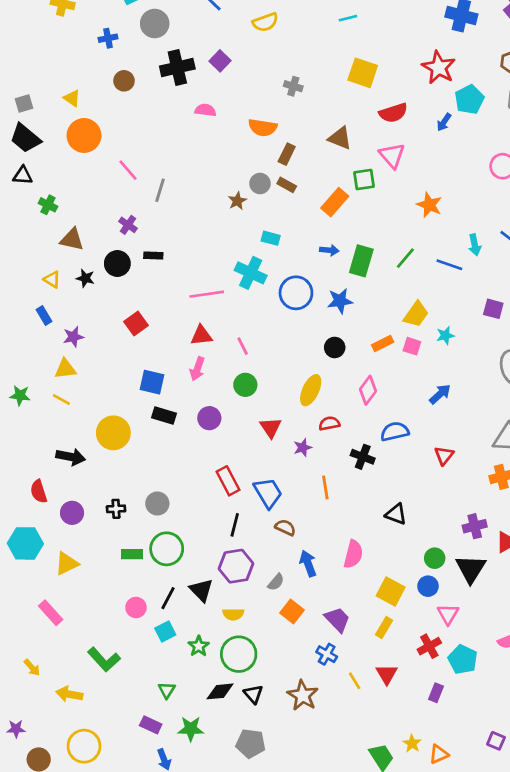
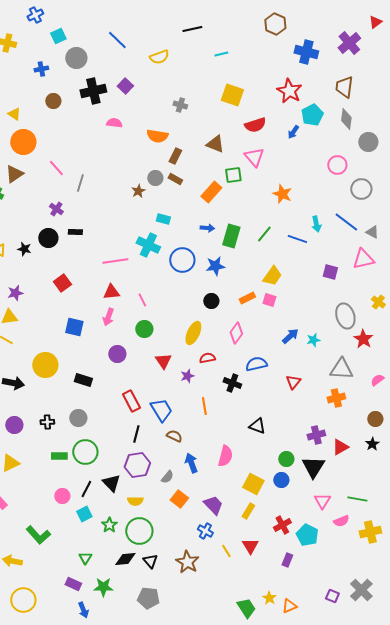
brown triangle: (72, 239) -> (14, 174), moved, turned -48
cyan star: (445, 335) -> (313, 340), moved
black rectangle: (164, 415) -> (83, 380), moved
pink triangle: (448, 614) -> (322, 501), moved

